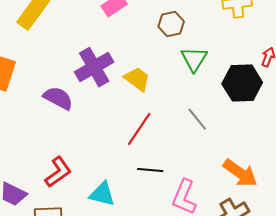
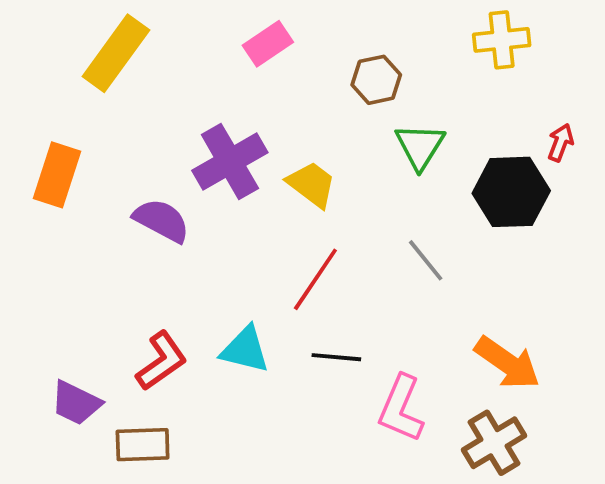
cyan triangle: (102, 194) -> (245, 350), moved

